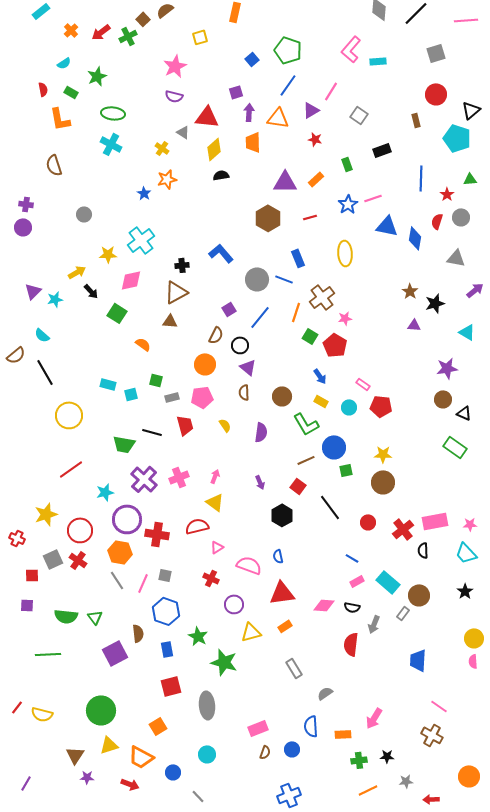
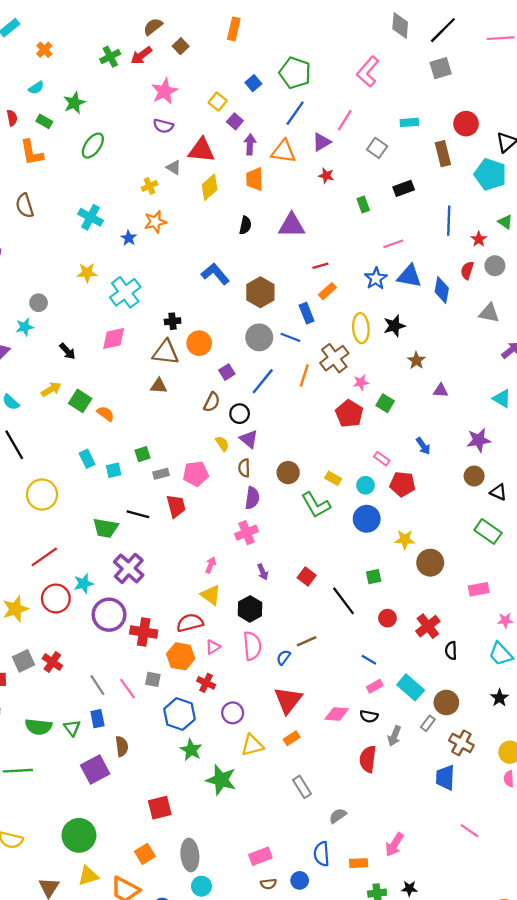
brown square: (143, 19) -> (181, 46), moved
red arrow: (101, 32) -> (141, 55), moved
yellow square: (200, 37) -> (218, 102), moved, turned -35
gray square: (436, 53) -> (441, 68), moved
cyan rectangle: (378, 61) -> (409, 122), moved
purple square: (236, 92) -> (235, 121), turned -32
green ellipse: (113, 113) -> (93, 146), turned -60
brown rectangle: (416, 120) -> (443, 154), size x1.5
cyan cross: (111, 144) -> (91, 217), moved
yellow cross: (162, 148) -> (149, 186), turned 32
black semicircle: (221, 175) -> (245, 225), moved, turned 112
orange rectangle: (316, 179) -> (327, 291), moved
green triangle: (470, 179) -> (505, 222), turned 40
blue star: (348, 204) -> (376, 278), moved
gray circle: (84, 214) -> (39, 303), moved
brown hexagon: (268, 218) -> (260, 292), moved
blue L-shape: (221, 253) -> (215, 274), moved
yellow ellipse: (345, 253) -> (361, 328), moved
yellow star: (108, 254) -> (87, 273), moved
yellow arrow: (77, 272) -> (51, 389), moved
brown star: (410, 291) -> (416, 360), moved
brown triangle: (176, 292) -> (166, 352), turned 35
cyan star: (55, 299) -> (25, 327), moved
black star: (435, 303) -> (394, 326), moved
green square: (117, 313) -> (80, 401), moved
green square: (310, 336) -> (385, 403), moved
orange semicircle: (143, 344) -> (106, 414), moved
orange circle: (205, 364) -> (199, 343), moved
blue arrow: (320, 376) -> (423, 446), moved
green square: (156, 380) -> (143, 454), turned -32
cyan rectangle: (108, 384) -> (87, 459), turned 49
yellow semicircle: (225, 425) -> (222, 444), moved
purple semicircle: (261, 432) -> (252, 498), moved
blue circle: (334, 447) -> (367, 519), moved
brown line: (306, 460) -> (307, 641), moved
green square: (346, 470) -> (374, 577), moved
pink cross: (179, 477) -> (246, 533), moved
brown circle: (383, 482) -> (430, 563), moved
black hexagon: (282, 515) -> (250, 609), moved
pink rectangle: (435, 521) -> (479, 589), moved, size x0.7
red circle: (80, 530) -> (56, 598), moved
orange hexagon: (120, 552) -> (181, 656), moved
blue semicircle: (278, 556) -> (283, 657), turned 48
pink semicircle: (249, 565) -> (252, 646), moved, turned 65
pink line: (143, 583) -> (127, 689), turned -60
red triangle: (282, 593) -> (288, 700), turned -44
blue hexagon: (166, 611) -> (179, 714), moved
blue rectangle: (167, 649) -> (97, 719), moved
gray ellipse: (207, 705) -> (190, 855), moved
brown cross: (432, 735) -> (461, 743), moved
brown semicircle: (265, 752) -> (268, 884), turned 64

